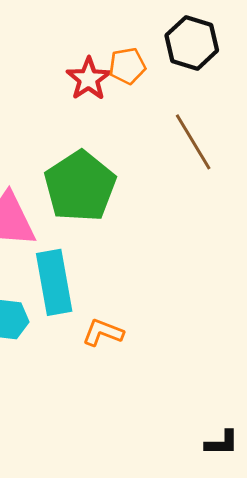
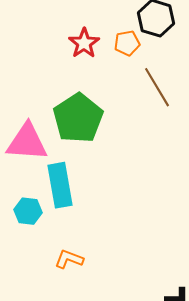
orange pentagon: (127, 66) -> (127, 43), moved
orange L-shape: (103, 333) -> (69, 259), moved

